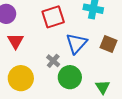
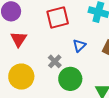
blue triangle: (77, 43) -> (79, 46), size x0.6

